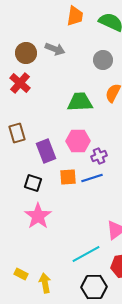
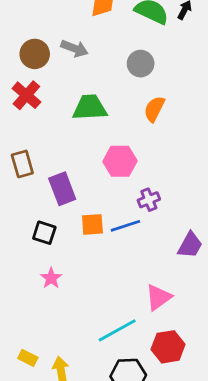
green trapezoid: (80, 102) -> (90, 108), moved
pink hexagon: (78, 141) -> (120, 161), moved
purple cross: (99, 156) -> (149, 200), moved
pink star: (38, 216) -> (51, 278), size x0.6

